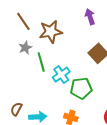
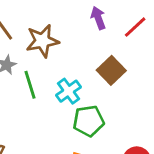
cyan cross: (61, 75) -> (68, 91), moved

